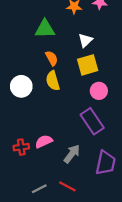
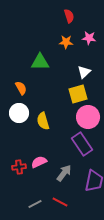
white triangle: (85, 40) -> (84, 72), moved
orange semicircle: (52, 58) -> (21, 88), moved
yellow semicircle: (53, 81) -> (43, 121), moved
pink circle: (99, 91) -> (88, 117), size x1.5

